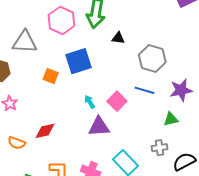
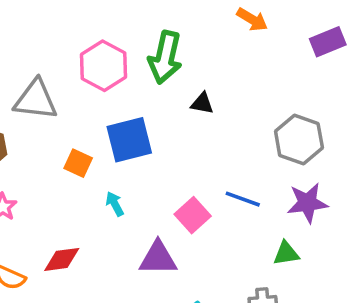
gray hexagon: (152, 59) -> (299, 139), moved
cyan arrow: (90, 102) -> (115, 204), moved

